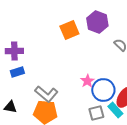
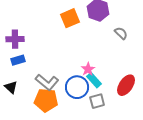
blue circle: (103, 90) -> (77, 87), moved
black triangle: (10, 107) -> (11, 87), moved, turned 32
cyan rectangle: (115, 110) -> (94, 80), moved

